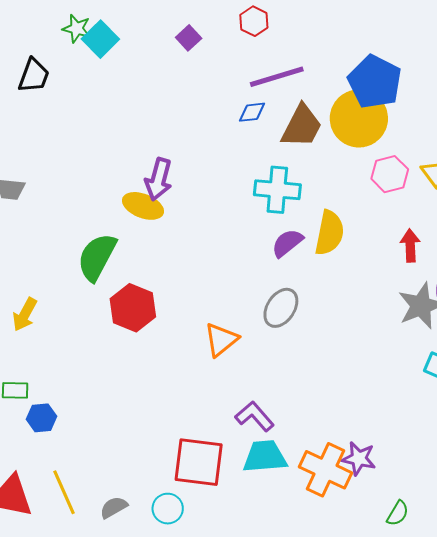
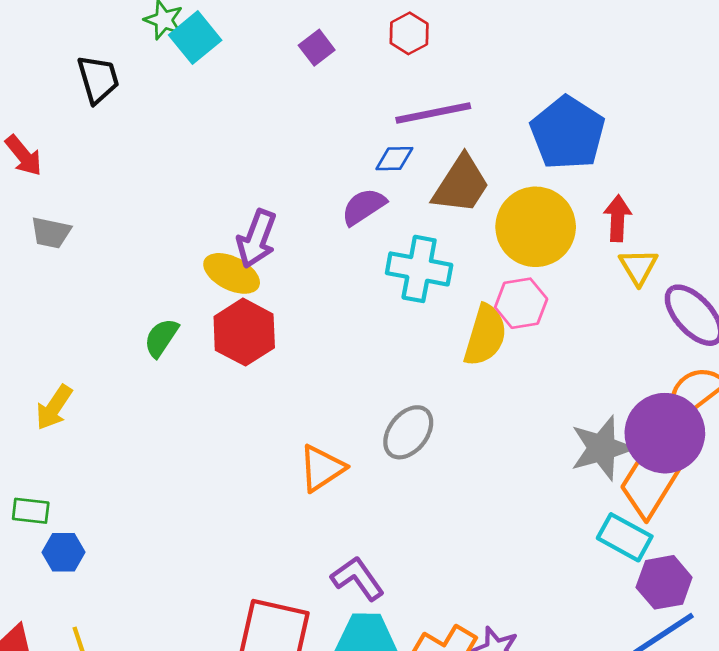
black trapezoid: (34, 76) -> (98, 79), turned -42
yellow circle: (359, 118) -> (536, 227), moved
pink hexagon: (390, 174) -> (521, 303), moved
purple semicircle: (287, 243) -> (364, 207), moved
red arrow: (410, 246) -> (618, 218), moved
green semicircle: (97, 257) -> (161, 338), size x0.6
red hexagon: (133, 308) -> (244, 332), moved

